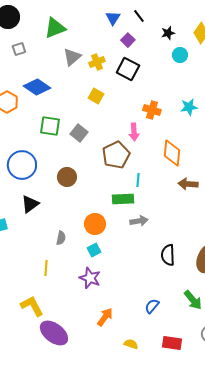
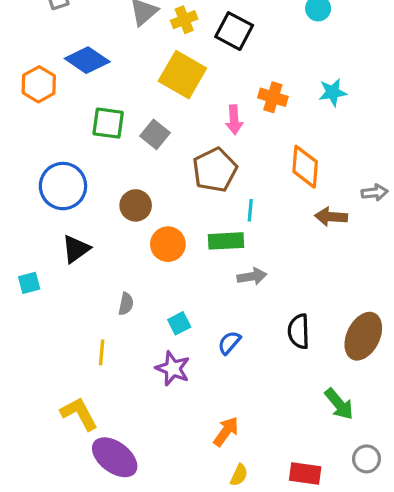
yellow square: (96, 96) -> (182, 75), size x1.8
pink arrow: (134, 132) -> (234, 120), moved
orange circle: (95, 224) -> (168, 244), moved
blue semicircle: (152, 306) -> (229, 343), moved
orange arrow: (105, 317) -> (226, 431), moved
yellow semicircle: (131, 344) -> (239, 475), turned 96

